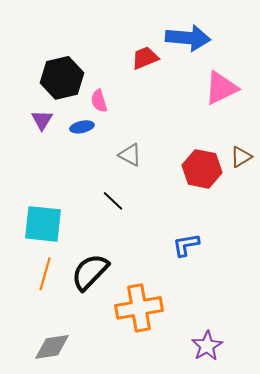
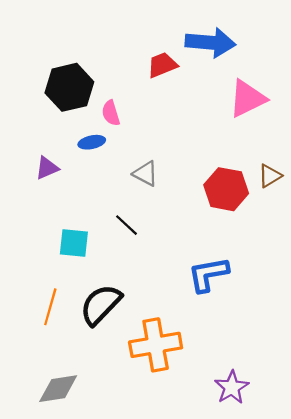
purple triangle: (42, 120) -> (47, 168), moved, turned 35
cyan square: (43, 224) -> (74, 243), moved, size x0.7
blue L-shape: (186, 245) -> (208, 274), size x1.4

